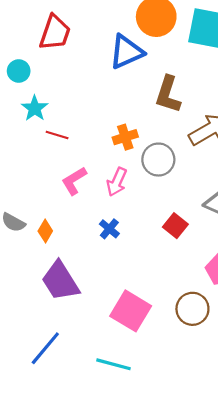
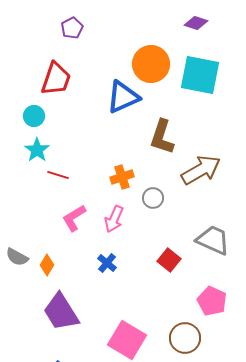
cyan circle: (19, 71) -> (34, 116), moved
gray circle: (158, 160) -> (153, 198), size x0.7

